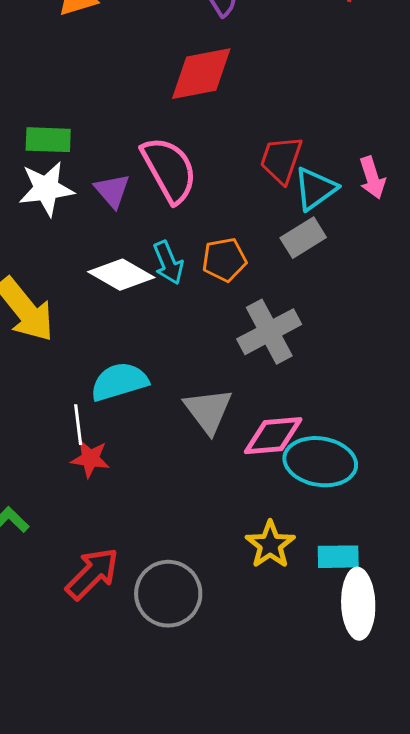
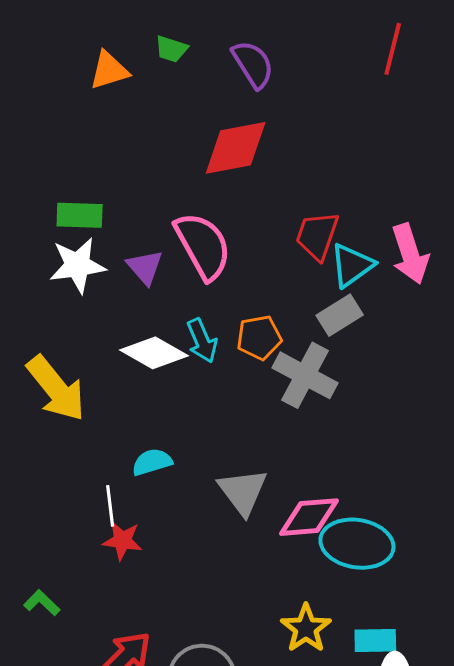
pink arrow: (372, 178) -> (410, 254), size x1.4
gray cross: (269, 332) -> (305, 375), moved, turned -34
cyan semicircle: (119, 382) -> (152, 462), size x0.7

